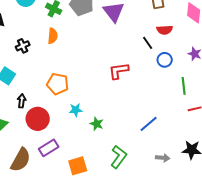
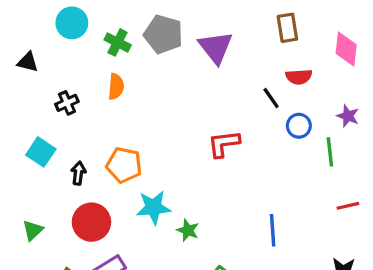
green line: (184, 86) -> (330, 152), moved
black arrow: (22, 101) -> (78, 173), moved
cyan star: (76, 110) -> (154, 207), size x1.5
blue line: (149, 124) -> (273, 230), turned -54

